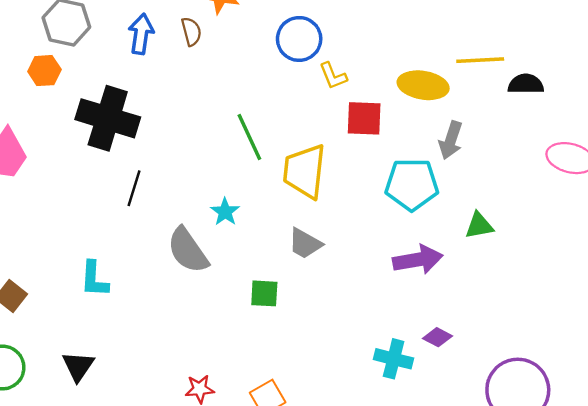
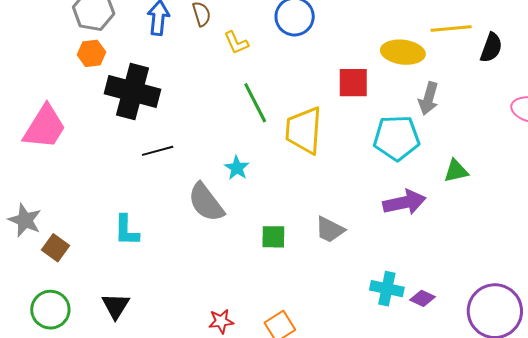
orange hexagon: (44, 71) -> (91, 53), moved
yellow L-shape: (333, 76) -> (236, 43), moved
black semicircle: (526, 84) -> (491, 48), turned 112
black line: (134, 188) -> (158, 151), turned 60
gray trapezoid: (305, 244) -> (330, 230), moved
purple diamond: (437, 337) -> (422, 298), moved

